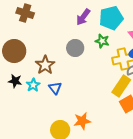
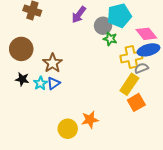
purple arrow: (83, 17) -> (79, 15), moved
gray circle: (75, 48) -> (103, 26), moved
blue triangle: (55, 88) -> (54, 83), moved, turned 32

